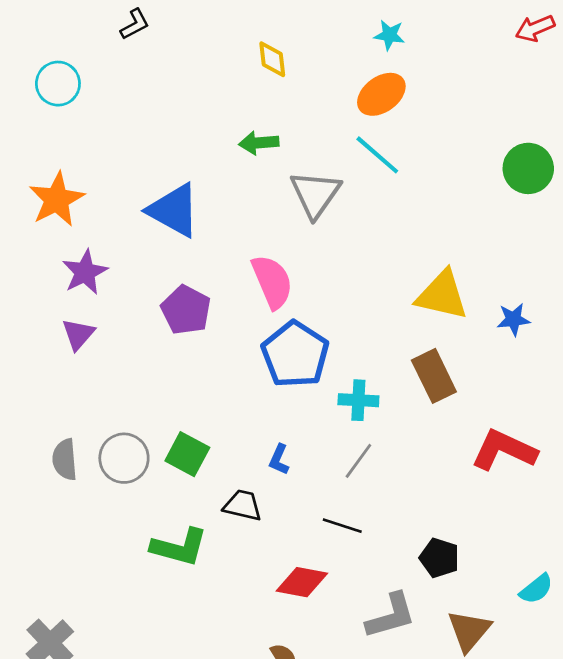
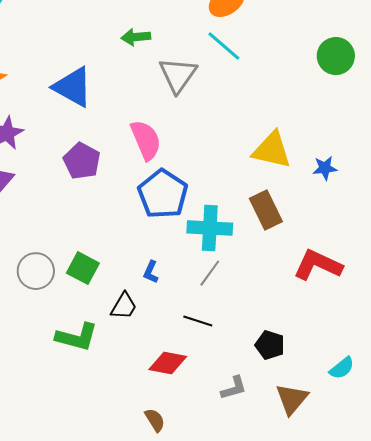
cyan cross: (358, 400) -> (210, 228), size x1.5
black trapezoid: (243, 505) -> (124, 306), turned 108
gray L-shape: (391, 616) -> (234, 388), size x0.7

